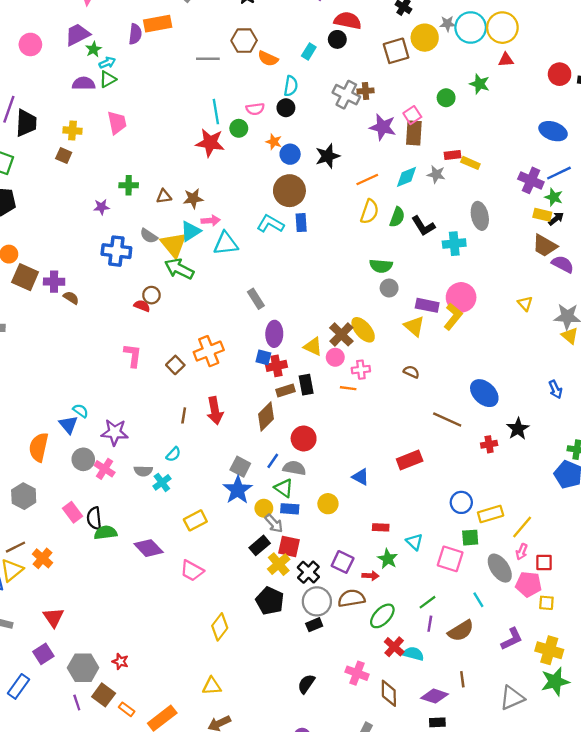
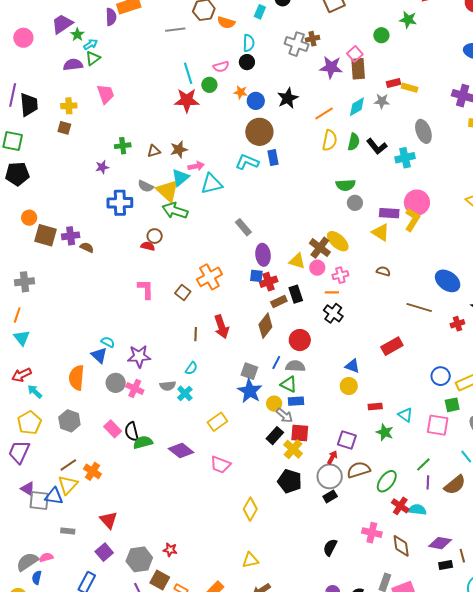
yellow circle: (328, 504) -> (349, 386), moved
black cross: (308, 572) -> (333, 313), moved
red arrow: (370, 576) -> (332, 457), moved, turned -56
brown line: (462, 679) -> (462, 556), moved

